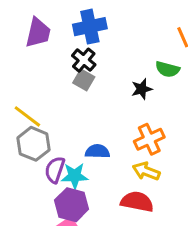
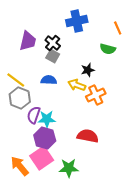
blue cross: (90, 27) -> (77, 21), moved
purple trapezoid: (38, 33) -> (28, 41), moved
black star: (142, 89) -> (88, 70), moved
blue semicircle: (97, 151) -> (49, 80), moved
yellow arrow: (146, 171) -> (77, 85), moved

